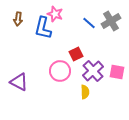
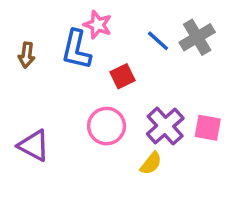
brown arrow: (18, 19) -> (27, 55), moved
red square: (76, 54) -> (122, 76), moved
yellow semicircle: (85, 92) -> (151, 163), turned 40

